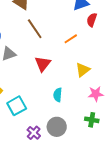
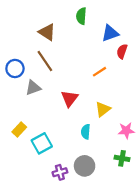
brown line: (35, 29) -> (45, 61), moved
yellow triangle: (83, 70) -> (103, 109), moved
purple cross: (34, 133) -> (60, 172), turned 32

